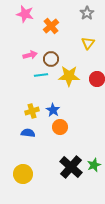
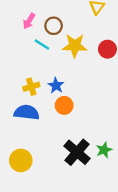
pink arrow: (30, 55) -> (29, 21), turned 136
cyan line: (41, 75) -> (42, 45), turned 40
blue semicircle: (28, 133) -> (27, 112), size x1.5

